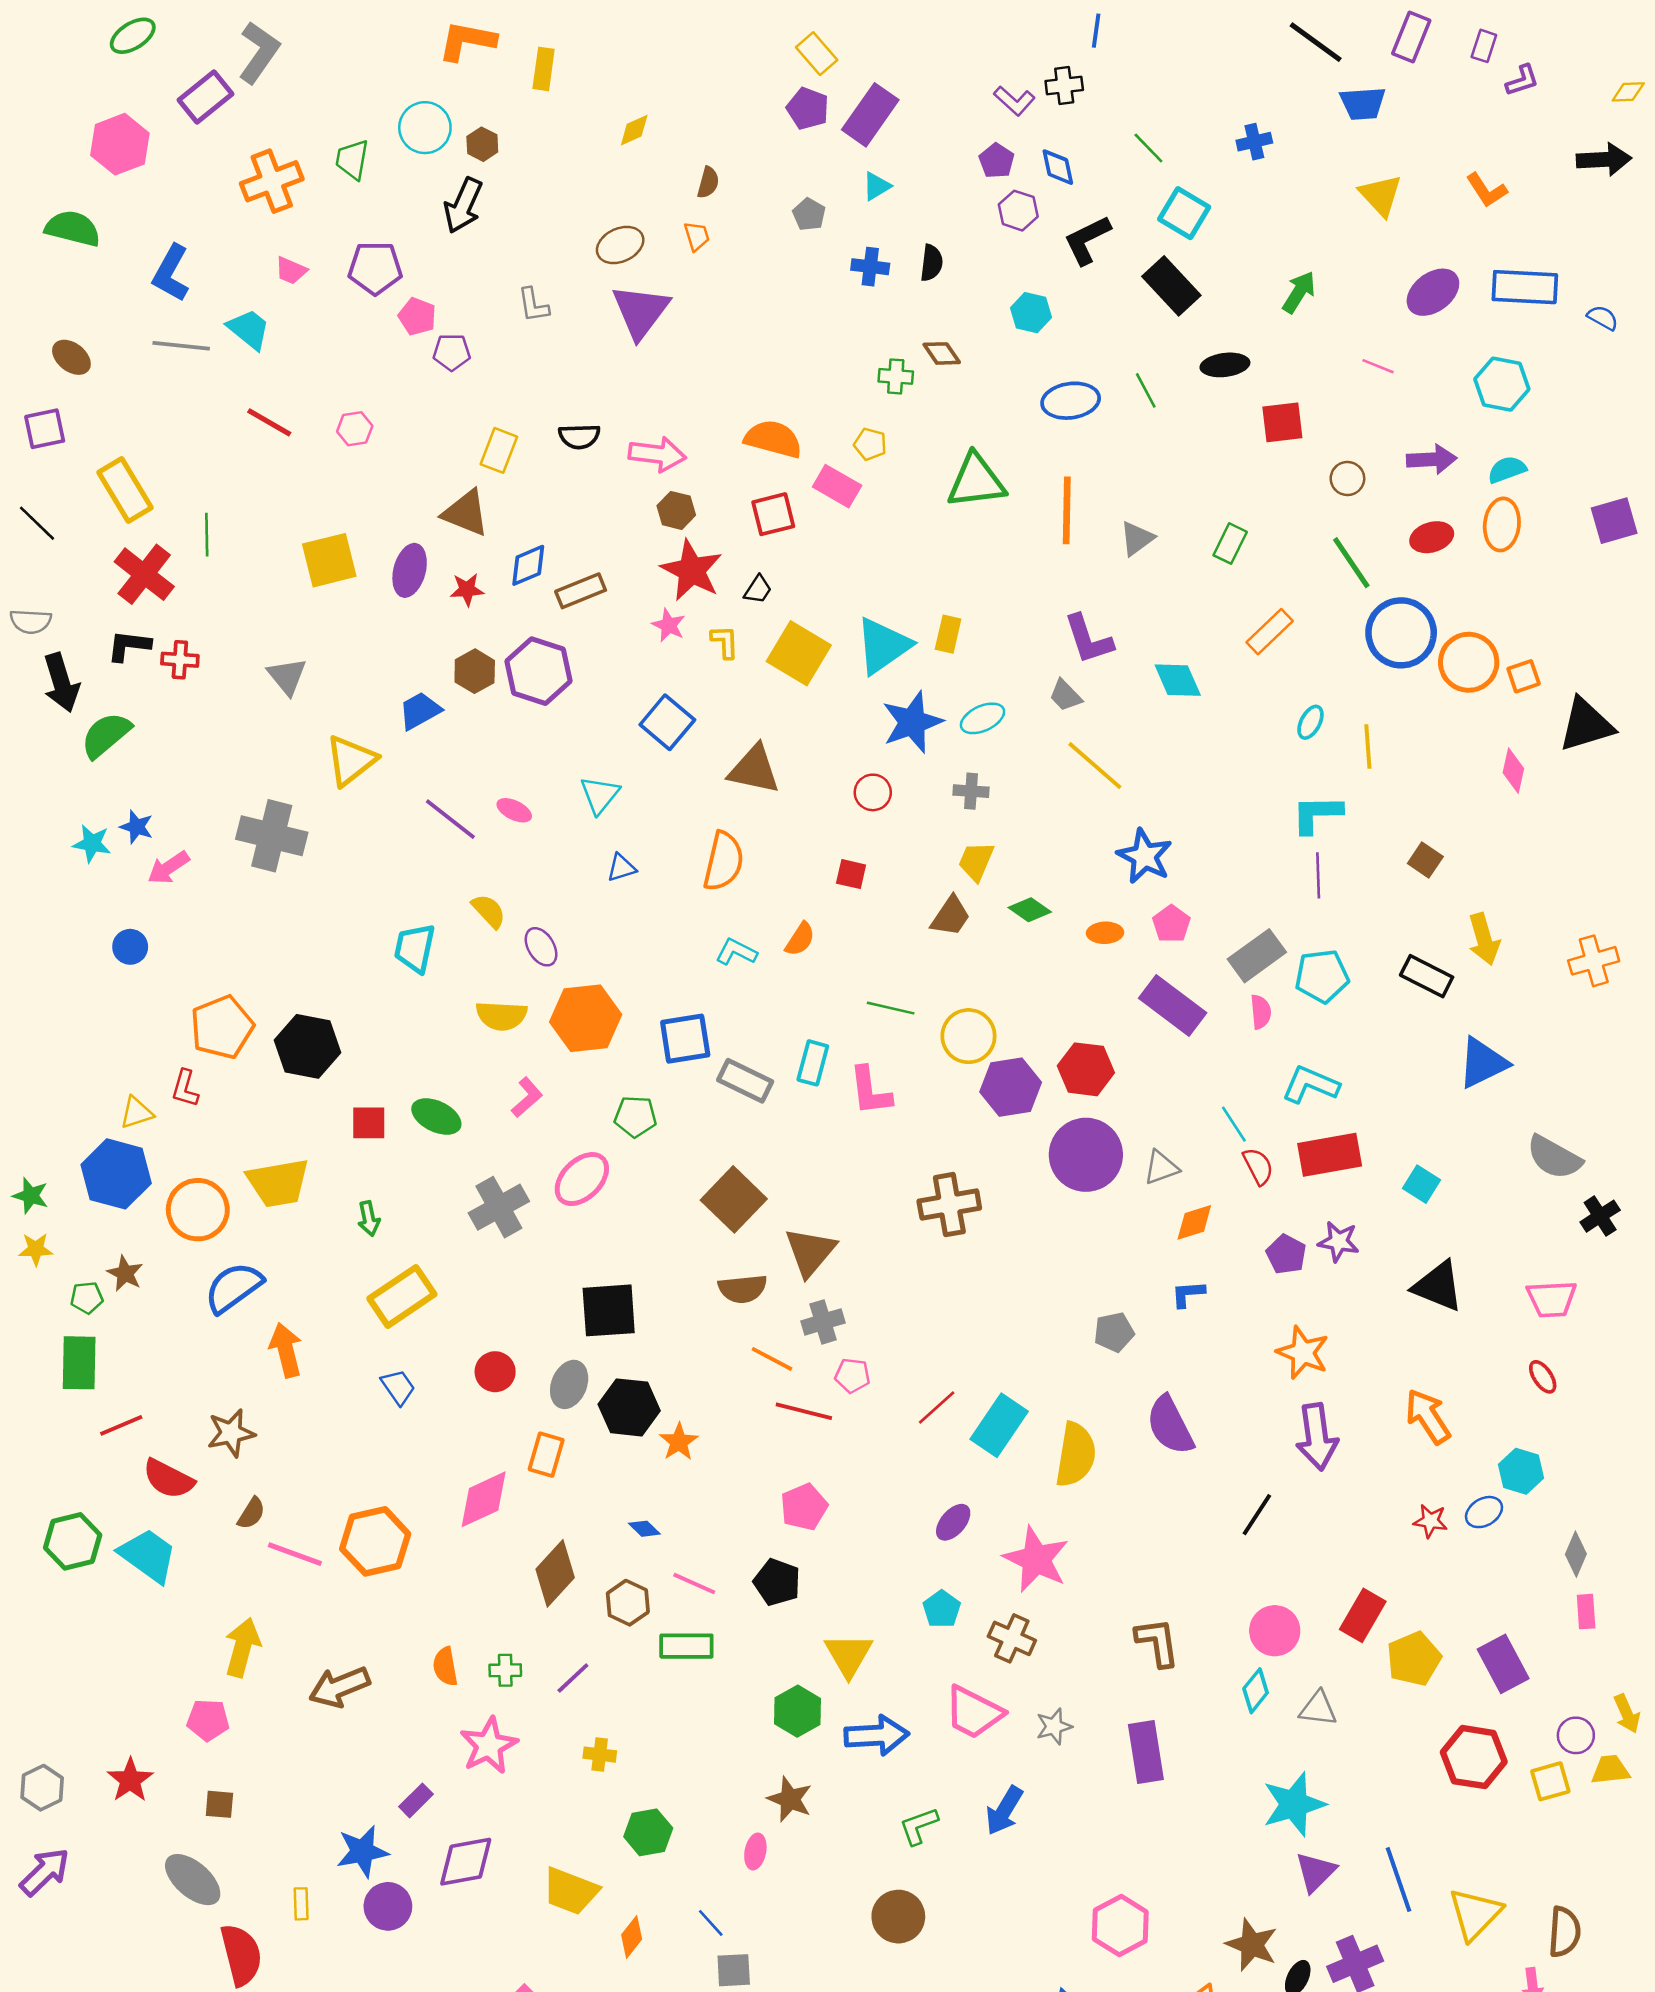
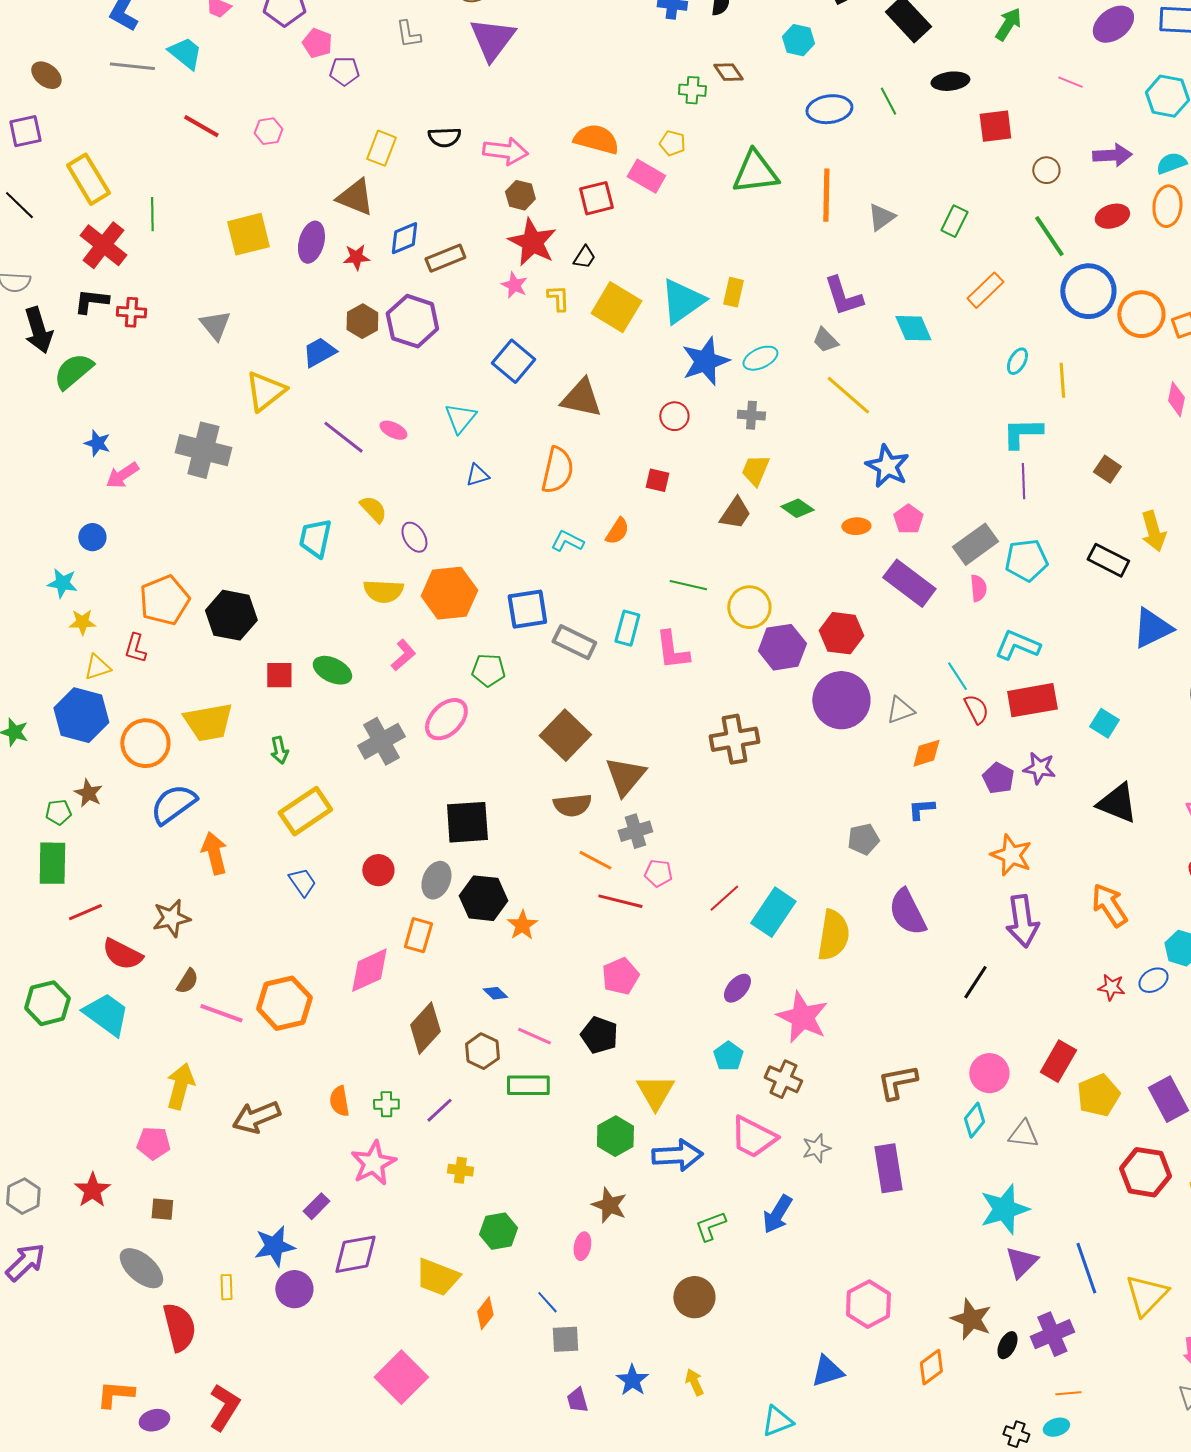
cyan star: (92, 843) -> (62, 583), moved
yellow star: (36, 1249) -> (82, 622), moved
brown L-shape: (1157, 1642) -> (897, 1082), turned -93

